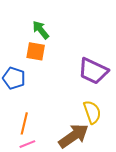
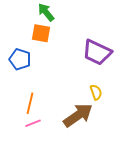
yellow semicircle: (92, 112) -> (96, 92), size x0.7

